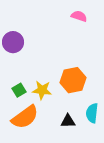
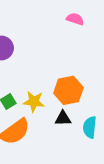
black triangle: (68, 121) -> (63, 118), moved

